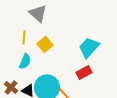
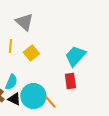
cyan semicircle: (25, 61) -> (11, 82), moved
red rectangle: (84, 72) -> (70, 81), turned -70

